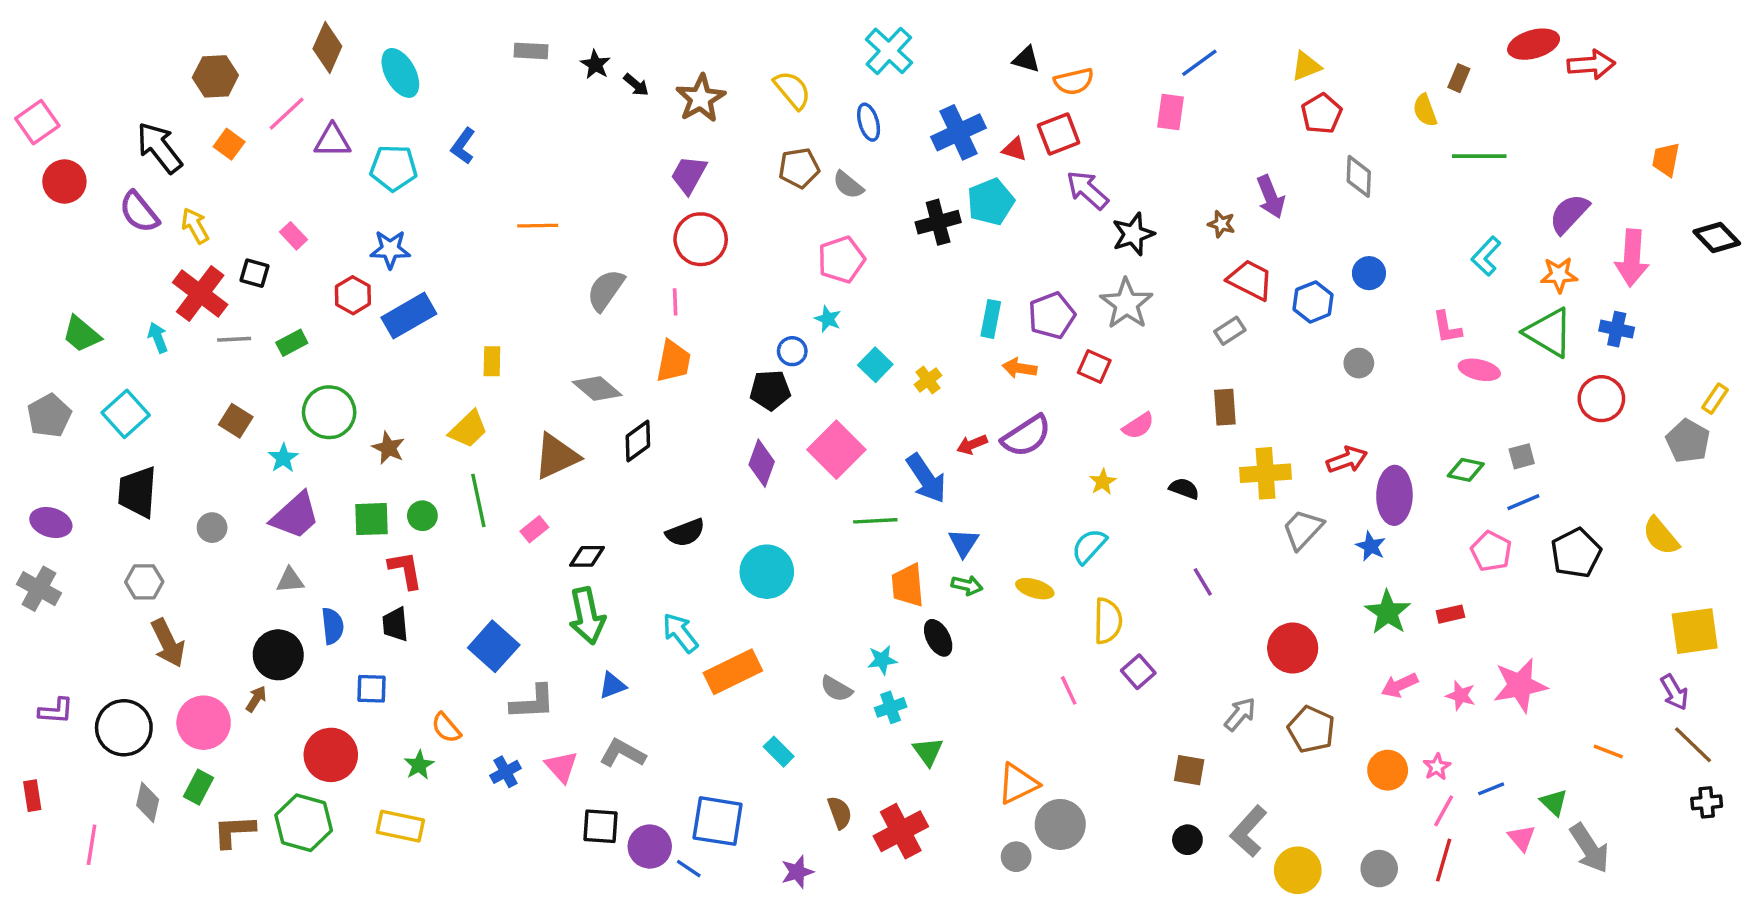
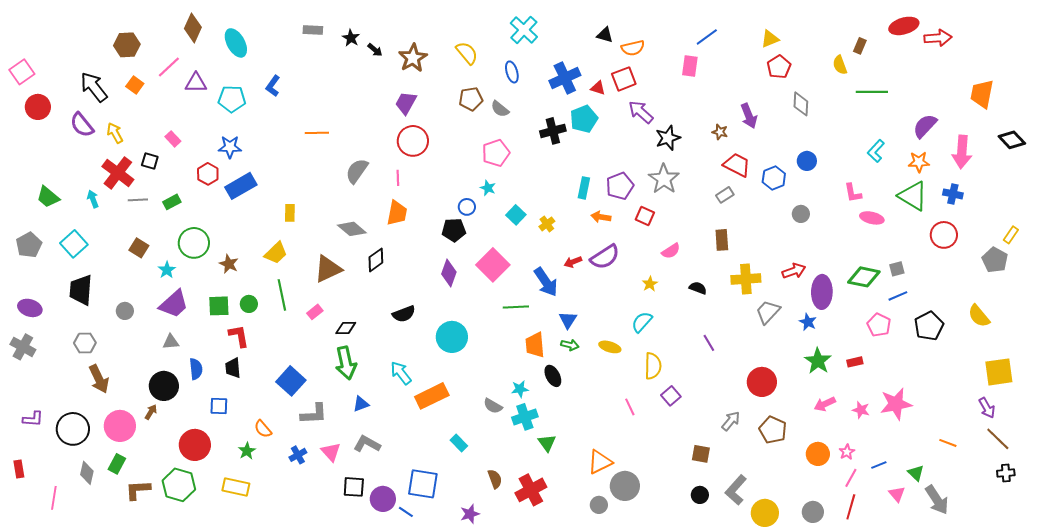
orange trapezoid: (1666, 159) -> (982, 94), size x1.4
green diamond: (1466, 470) -> (864, 277), size x1.5
cyan cross: (891, 707) -> (525, 417), size x1.4

